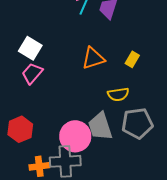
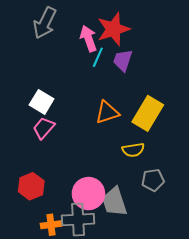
yellow rectangle: (132, 59) -> (148, 113), size x2.0
gray pentagon: (137, 123) -> (153, 180), size x0.7
gray trapezoid: (100, 126) -> (114, 202), moved

